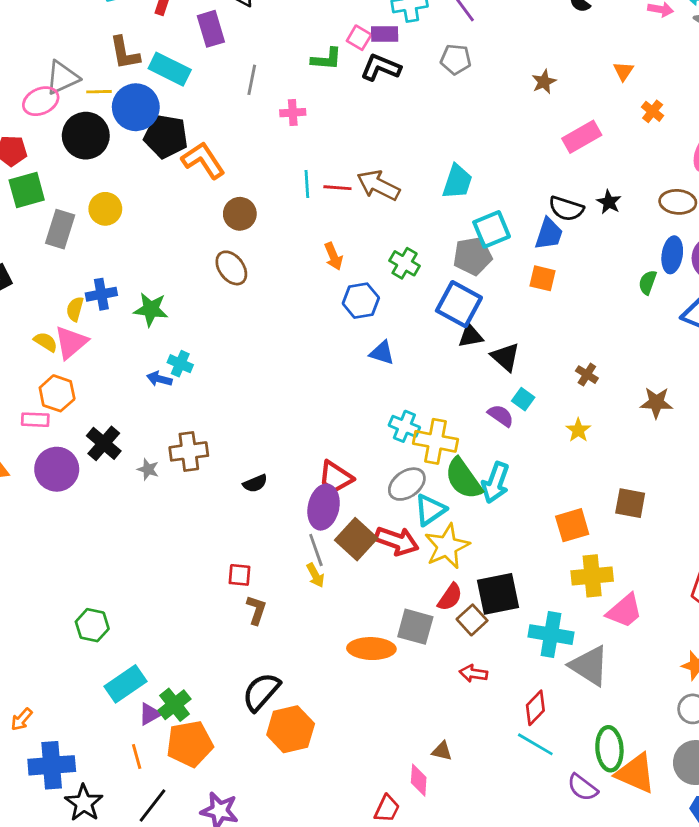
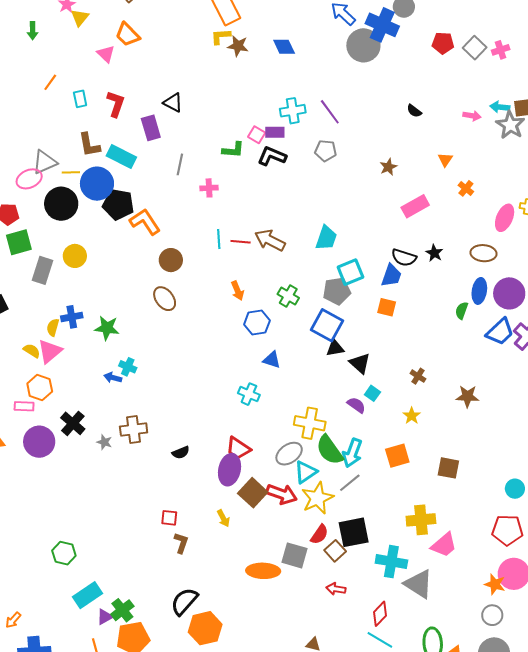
cyan cross: (404, 426) -> (249, 394), moved
orange square: (572, 525) -> (397, 456), moved
gray line: (316, 550) -> (350, 483), moved, turned 70

